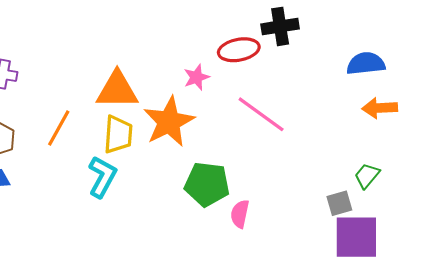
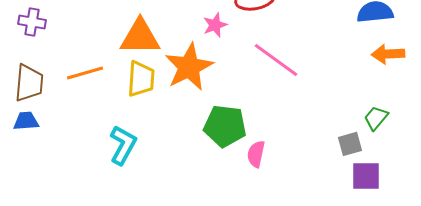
orange line: (59, 128) -> (85, 73), turned 45
cyan L-shape: (102, 177) -> (123, 145), moved
purple square: (356, 237) -> (366, 176), size x0.7

